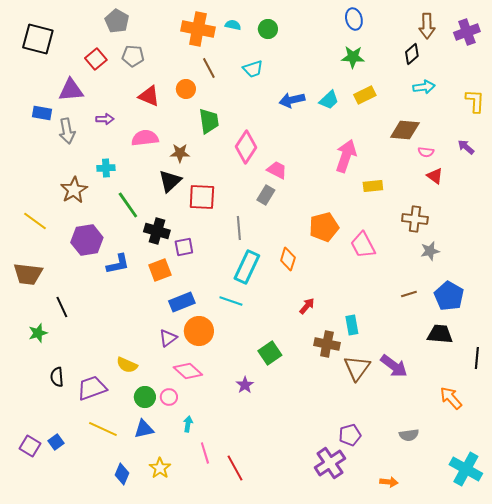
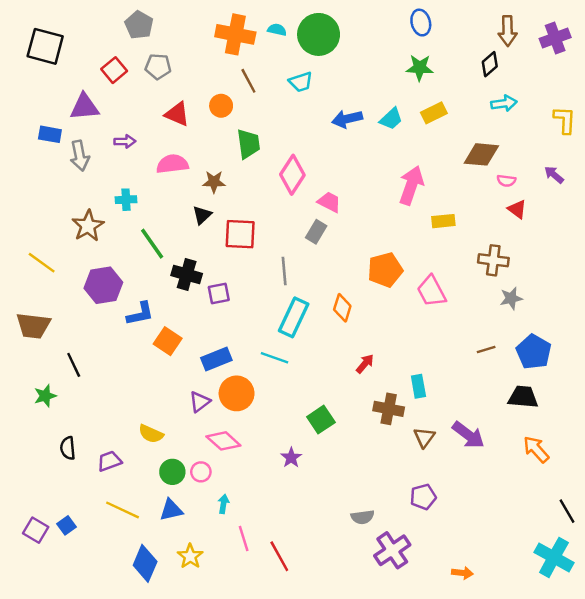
green circle: (268, 29) -> (319, 34), size x1.8
black triangle: (170, 181) -> (202, 215), size x0.7
orange square: (160, 270) -> (168, 341), moved, turned -35
black line: (477, 358) -> (567, 511), moved, turned -35
brown triangle: (357, 368) -> (424, 437), size x0.7
purple trapezoid: (92, 388) -> (109, 461), size x0.7
orange arrow: (451, 398) -> (536, 449), moved
purple pentagon: (350, 435) -> (423, 497), moved
gray semicircle: (409, 435) -> (363, 517), moved
blue diamond: (122, 474) -> (145, 563), size x1.4

